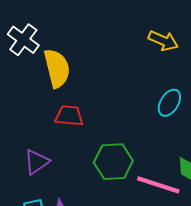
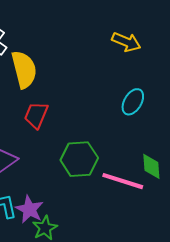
red trapezoid: (69, 116) -> (36, 115), turned -72

